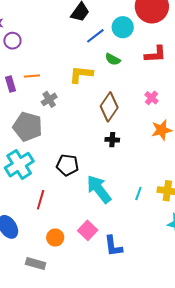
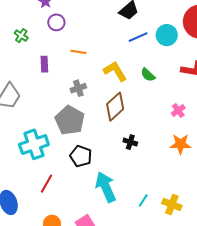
green semicircle: (113, 59) -> (148, 75), moved
yellow L-shape: (81, 74) -> (115, 71), turned 40
orange line: (32, 76) -> (78, 52), moved
brown diamond: (109, 107) -> (115, 107), moved
gray pentagon: (28, 127) -> (70, 120), moved

